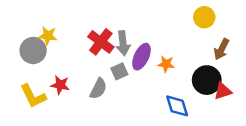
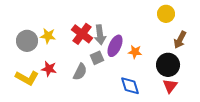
yellow star: (48, 36) -> (48, 36), moved
red triangle: (223, 91) -> (170, 86), moved, turned -35
yellow L-shape: (33, 96) -> (27, 78), turned -35
blue diamond: (177, 106) -> (130, 86), moved

